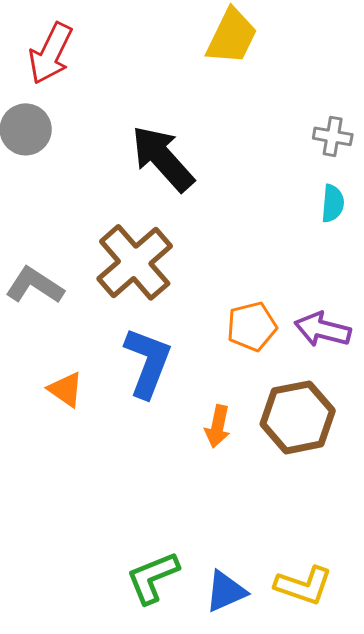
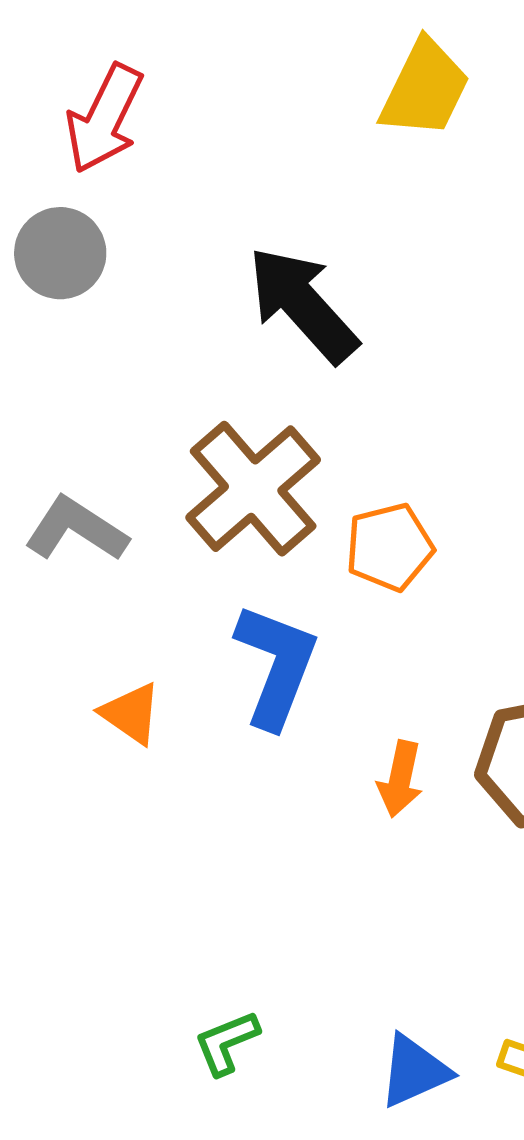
orange pentagon: (252, 326) -> (389, 547), moved
green L-shape: (153, 577) -> (227, 1043), moved, size x0.7

